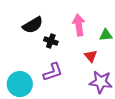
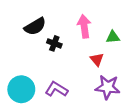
purple L-shape: (53, 72) -> (56, 89), moved, turned -130

